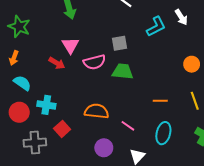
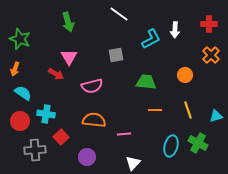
white arrow: (181, 17) -> (175, 30), turned 35
pink semicircle: (94, 62) -> (92, 86), moved
green trapezoid: (123, 71) -> (146, 82), moved
pink line: (128, 126) -> (124, 134), turned -40
cyan ellipse: (163, 133) -> (171, 146), moved
purple circle: (104, 148) -> (87, 157), moved

